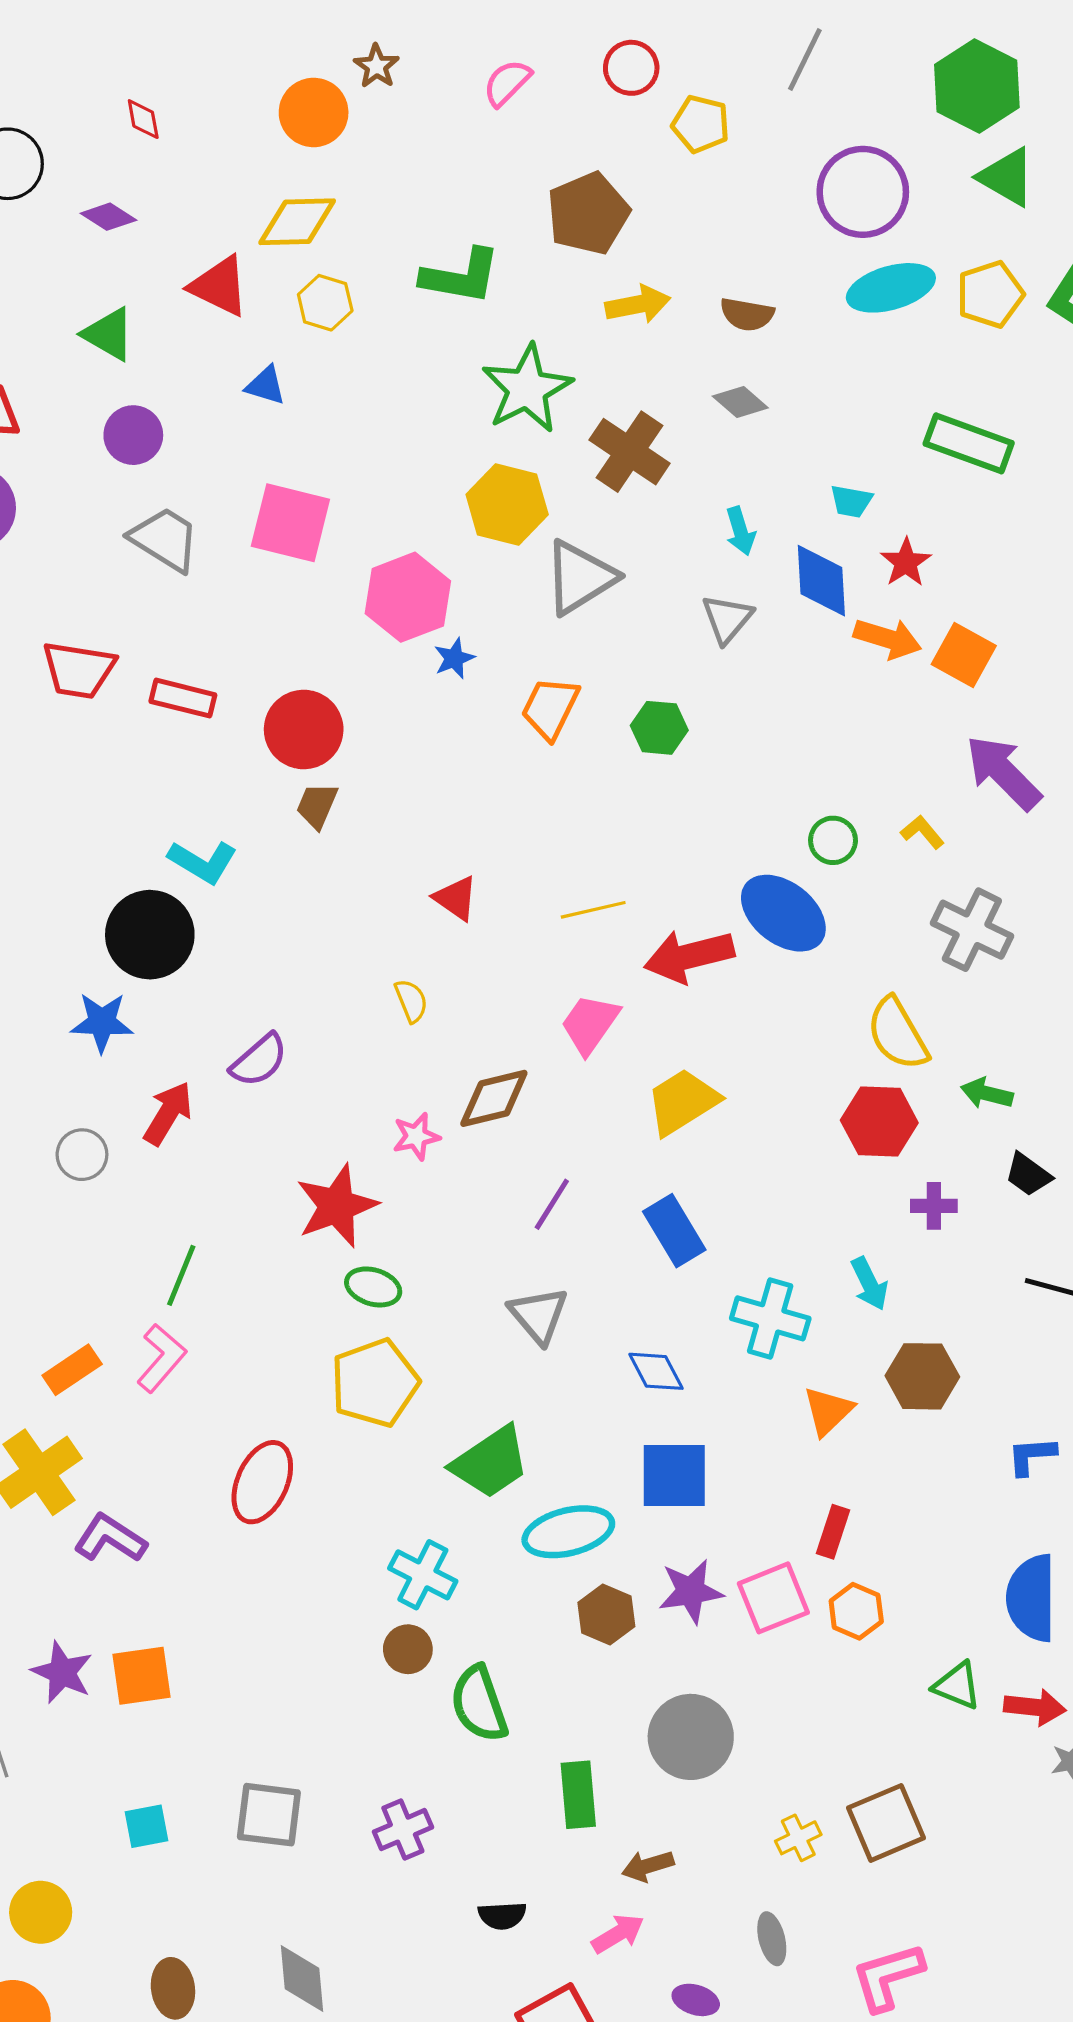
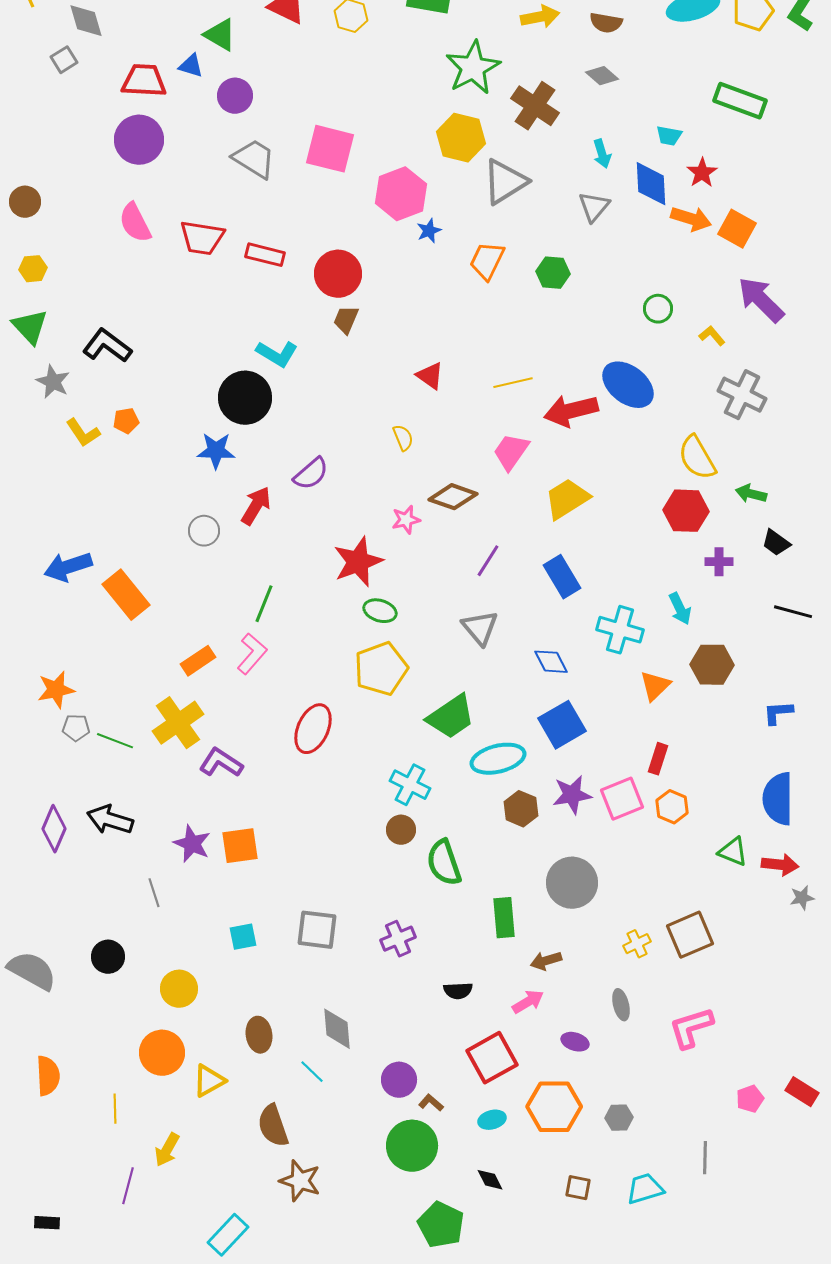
blue triangle: (266, 385) -> (191, 66), moved
green circle: (833, 840) -> (658, 309), moved
brown diamond: (494, 1098) -> (453, 497), turned 33
blue square: (674, 1476) -> (562, 725), turned -30

